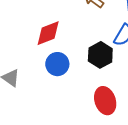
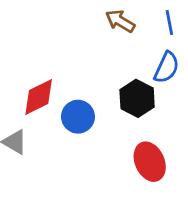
red diamond: (48, 33) -> (39, 97), moved

